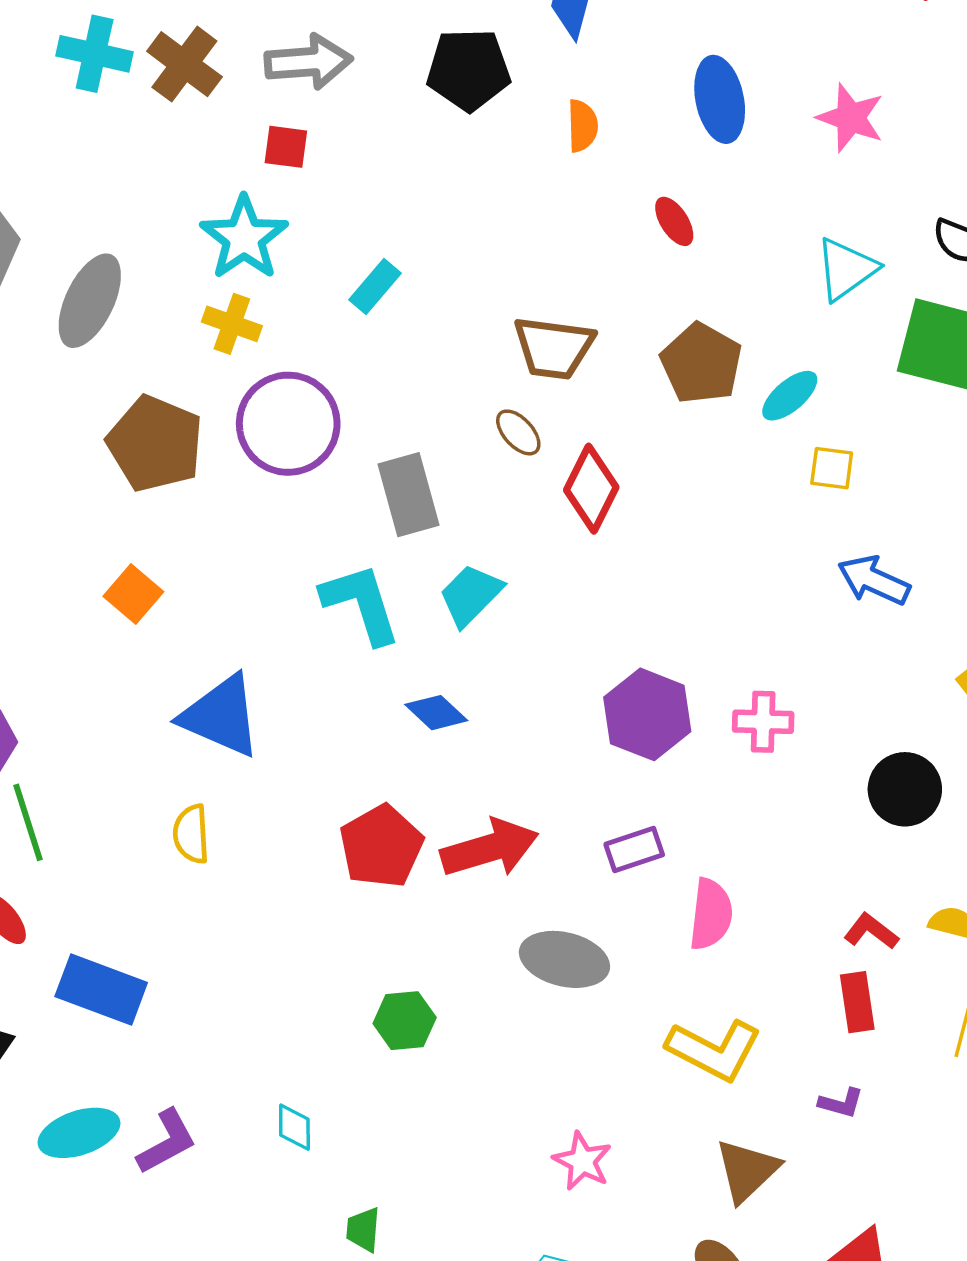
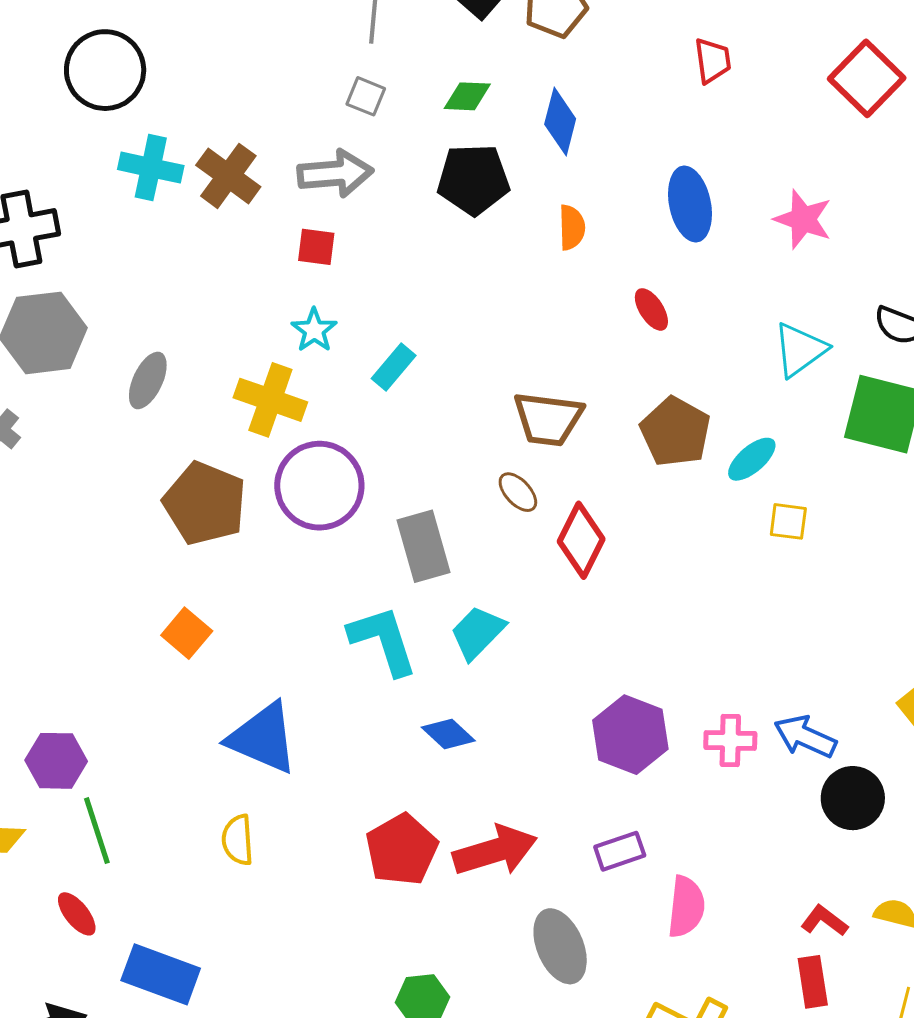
cyan star: (244, 238) -> (314, 330), moved, size x0.6
gray ellipse: (90, 301) -> (148, 380), size x0.7
yellow cross: (232, 324) -> (270, 400), size x1.4
blue arrow: (874, 580) -> (805, 737), moved
gray ellipse: (564, 959) -> (560, 946), turned 54

